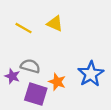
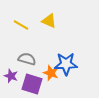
blue star: (91, 74) -> (66, 64), moved, turned 30
purple star: (12, 76) -> (11, 76), moved

